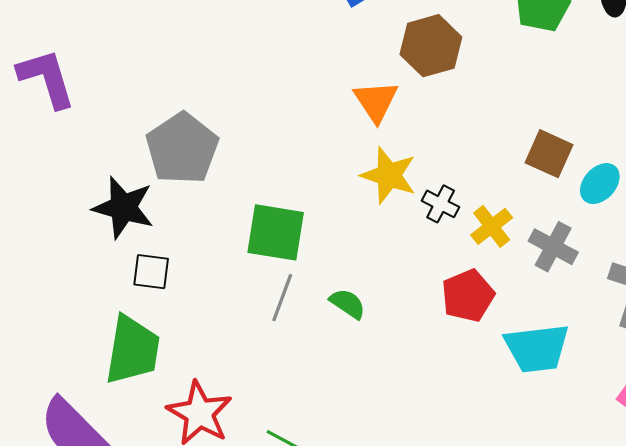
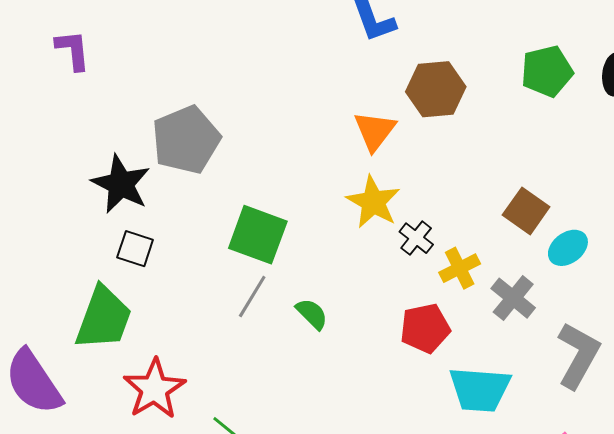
purple L-shape: (47, 78) -> (73, 50), size x0.7

